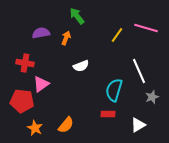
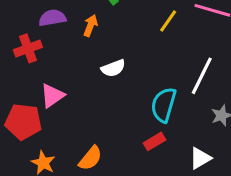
red cross: (25, 63) -> (28, 48), moved, turned -30
white line: (139, 71) -> (202, 76), turned 50
red rectangle: (108, 114) -> (154, 141), turned -32

